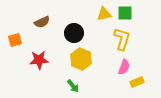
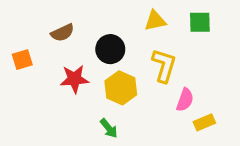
green square: (125, 13) -> (200, 22), moved
yellow L-shape: (122, 39) -> (164, 66), moved
red star: (39, 60) -> (74, 79), moved

